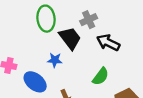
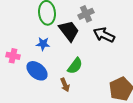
blue star: (55, 60) -> (43, 44), moved
green semicircle: (101, 76) -> (75, 66), moved

